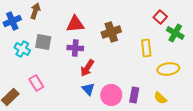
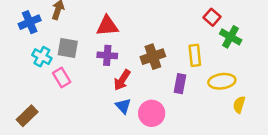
brown cross: (111, 32) -> (153, 57), moved
pink rectangle: (36, 83) -> (62, 78), moved
purple rectangle: (134, 95) -> (180, 84), moved
yellow semicircle: (160, 98) -> (239, 105), moved, turned 64

